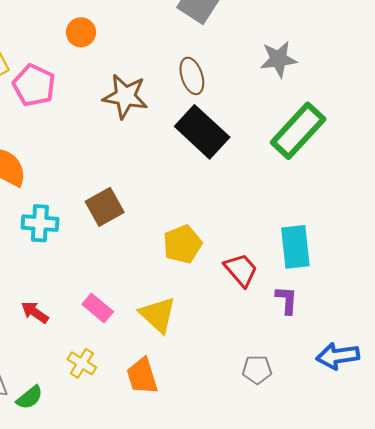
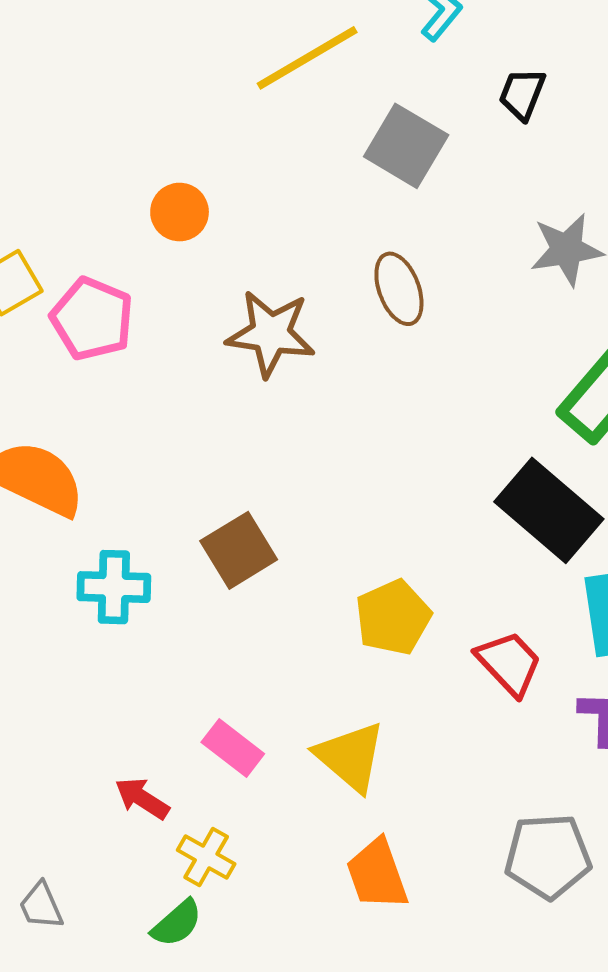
black rectangle: (202, 132) -> (549, 510), moved
red arrow: (35, 312) -> (142, 798), moved
gray pentagon: (257, 370) -> (548, 856), size x1.5
orange trapezoid: (142, 376) -> (377, 874), moved
green semicircle: (30, 397) -> (177, 923), moved

